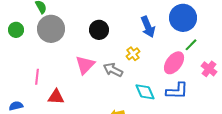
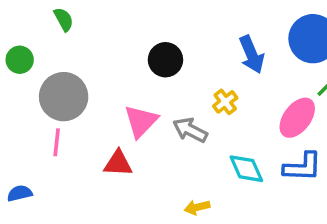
gray circle: (51, 29) -> (64, 97), moved
red triangle: (56, 97) -> (118, 163), moved

